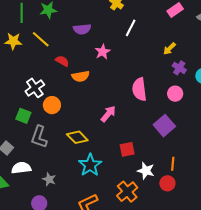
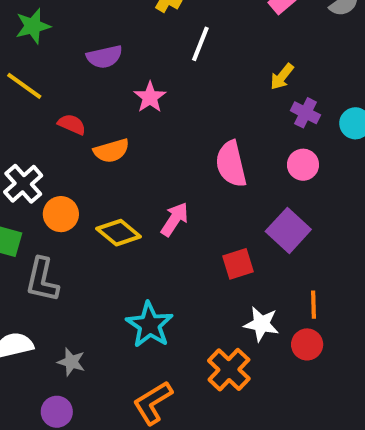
yellow diamond: (77, 137) -> (119, 233), moved
red square: (127, 149) -> (238, 264), moved

